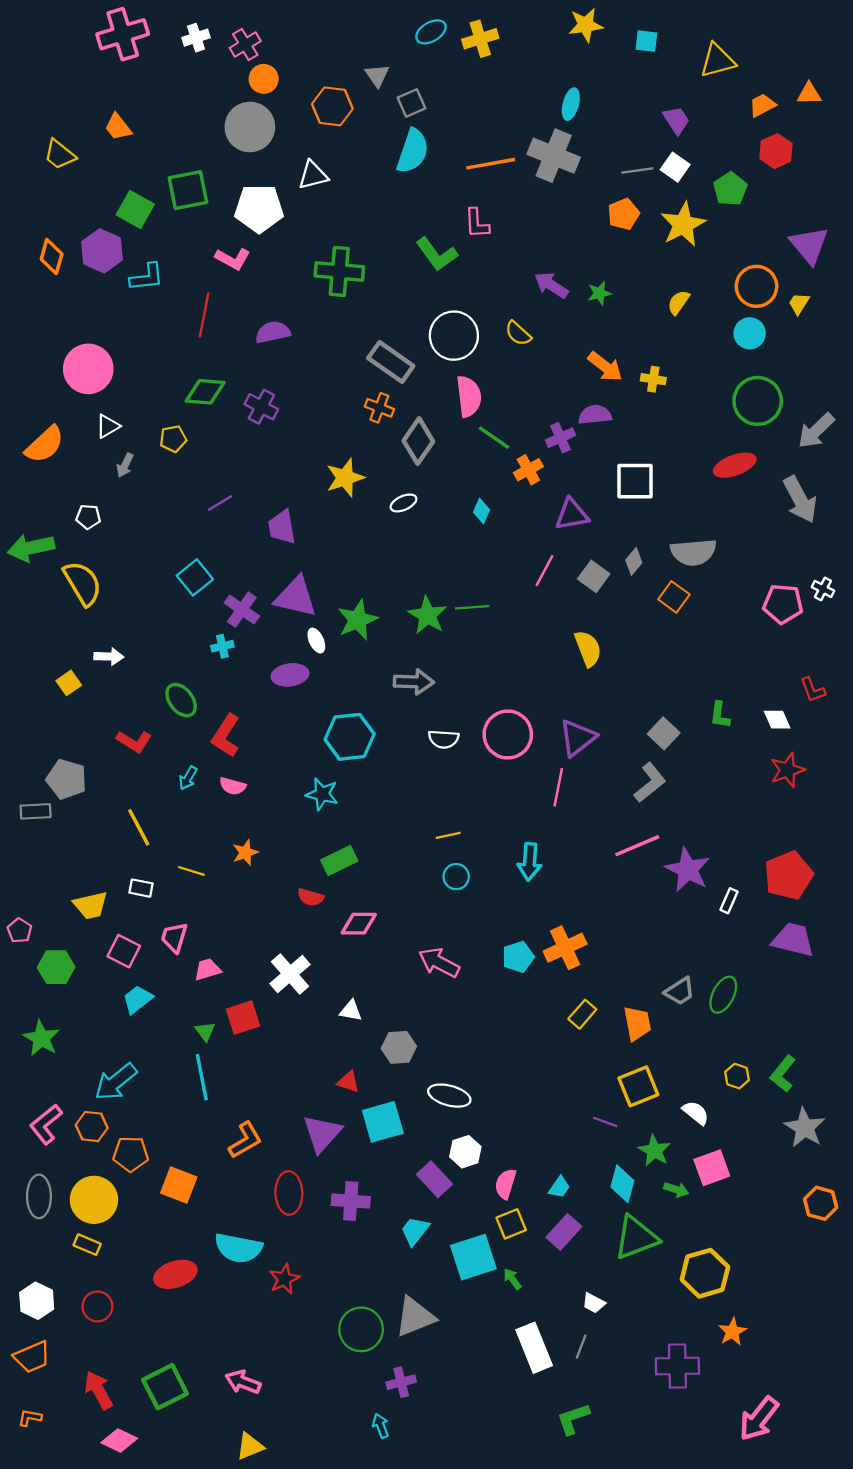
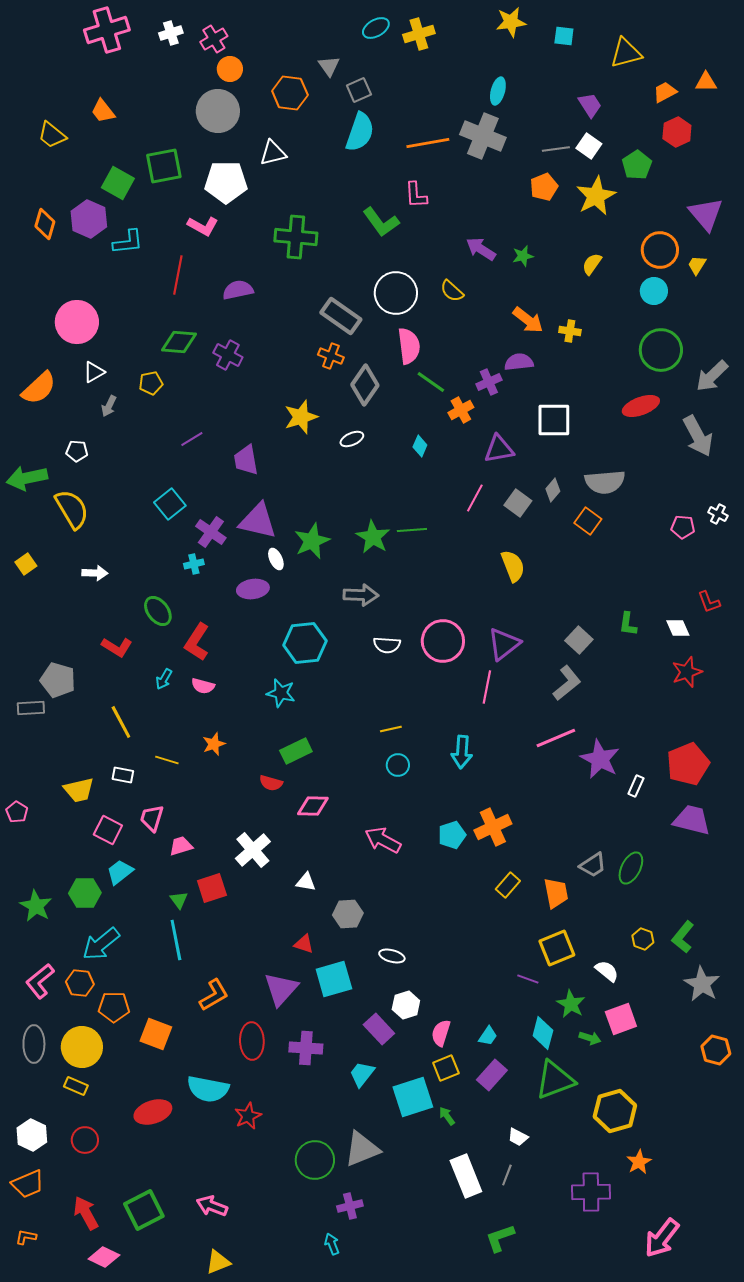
pink pentagon: (783, 604) -> (683, 527), size x0.7
yellow square: (69, 683) -> (26, 564), moved
green hexagon: (56, 967) -> (85, 893), moved
white ellipse: (449, 1096) -> (392, 956), size x0.7

